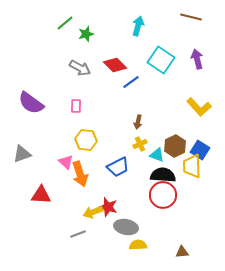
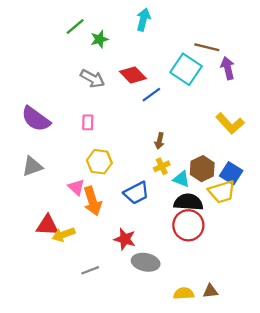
brown line: (191, 17) -> (207, 47), moved
cyan arrow: (138, 26) -> (143, 20), moved
gray triangle: (22, 154) -> (32, 166), moved
yellow trapezoid: (192, 166) -> (222, 192), turned -105
yellow arrow: (93, 212) -> (64, 235), moved
yellow semicircle: (138, 245) -> (184, 293), moved

